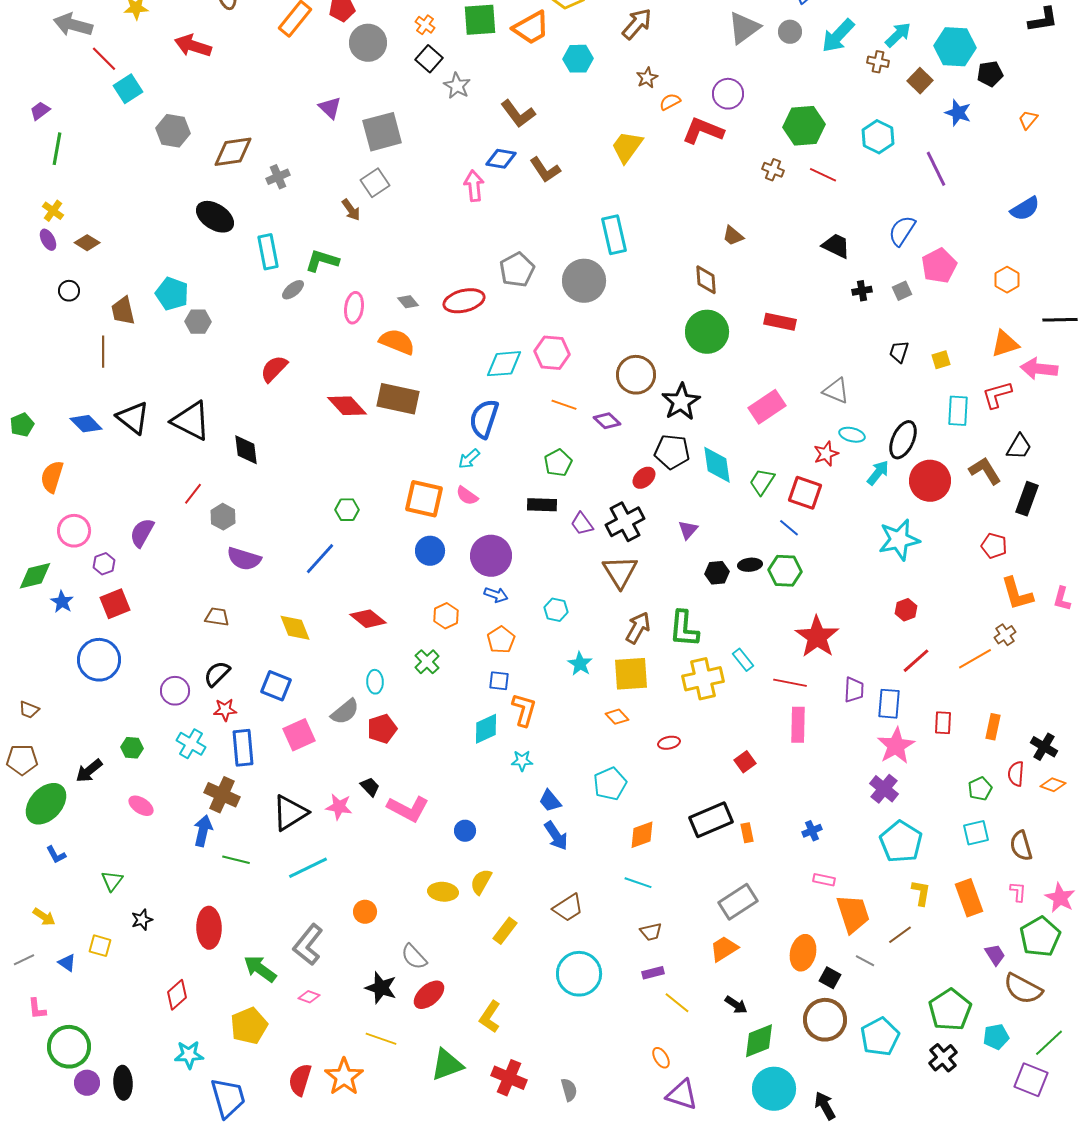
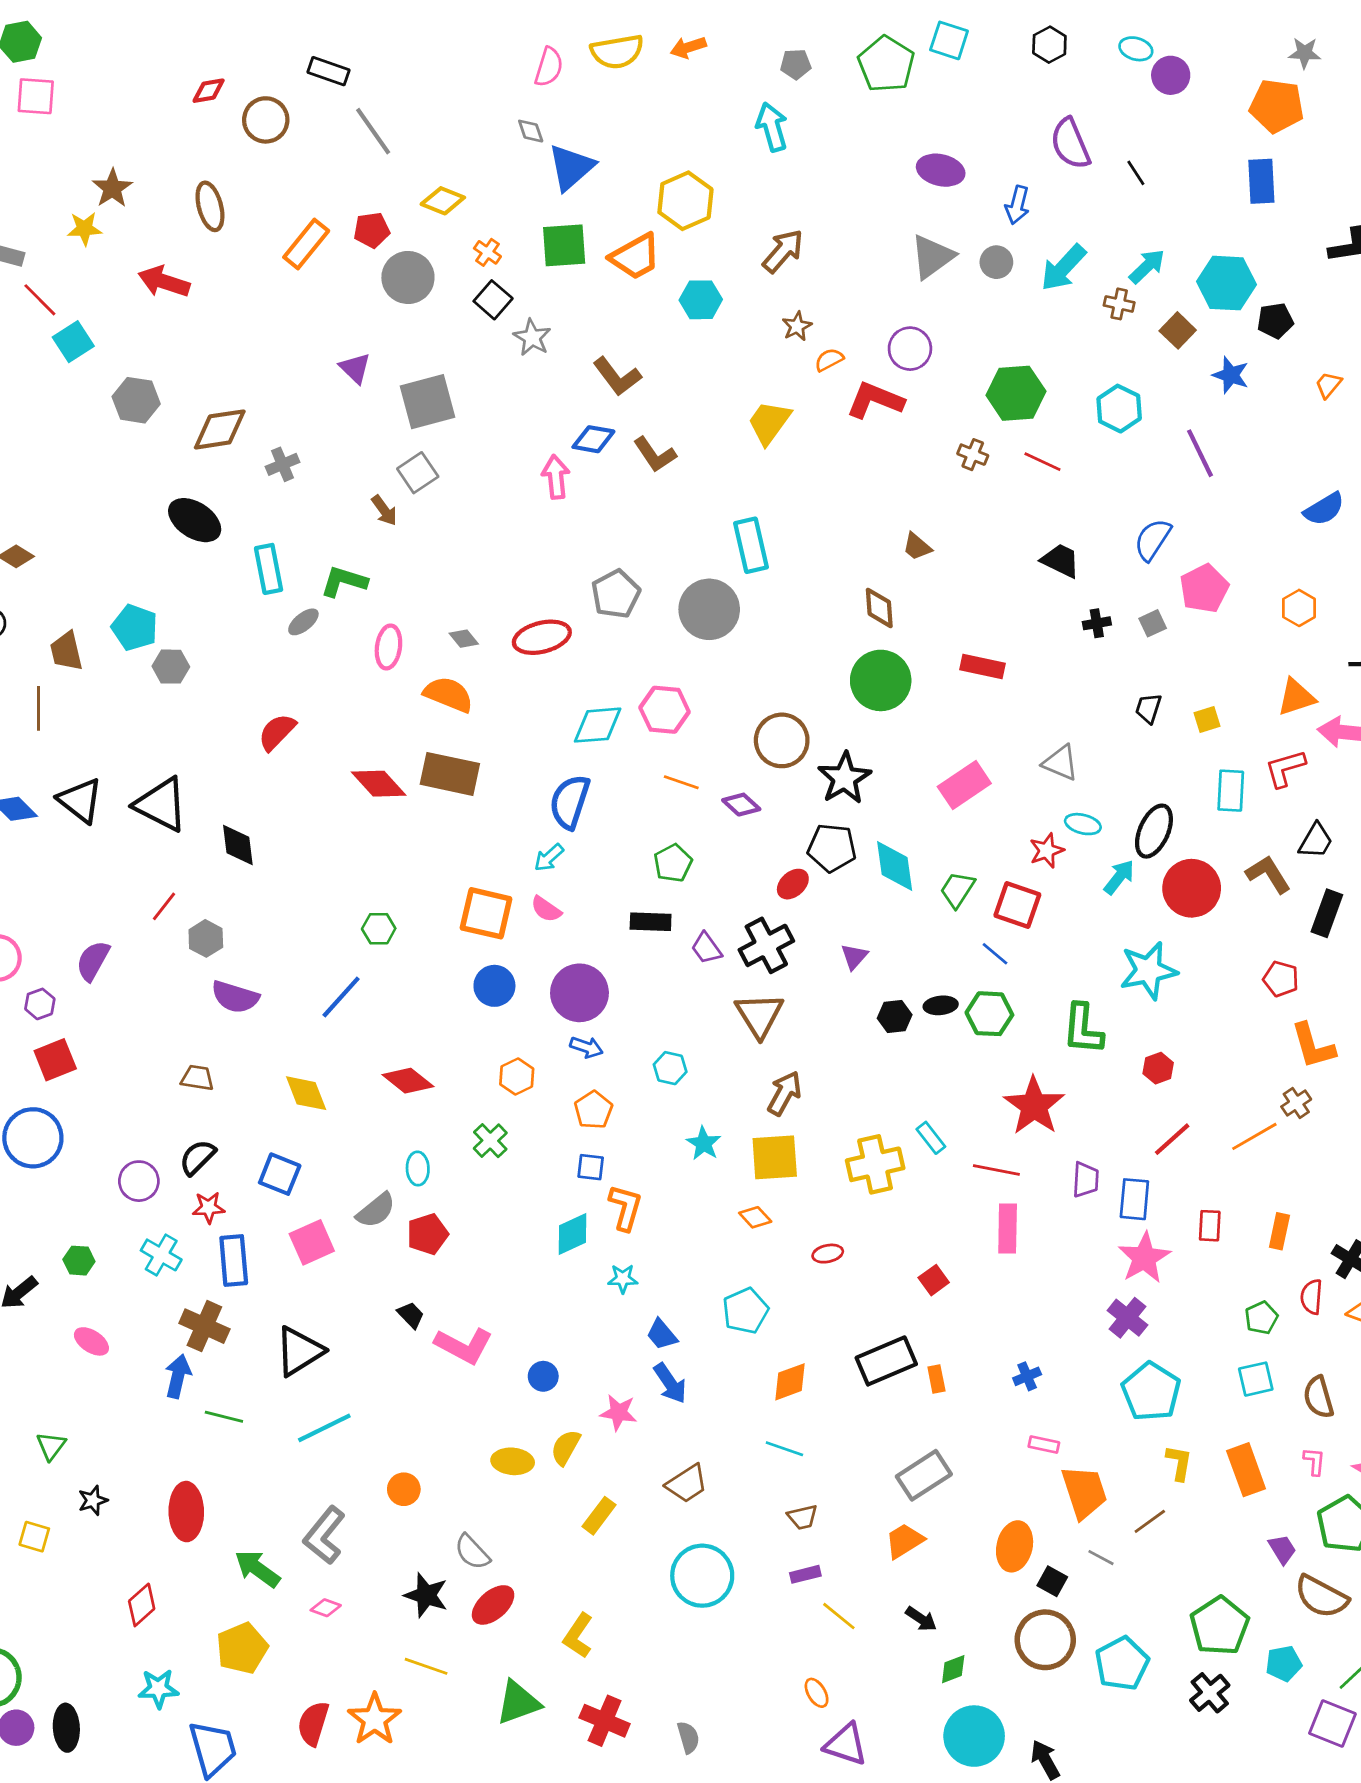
green L-shape: (684, 629) -> (1083, 1029), moved
pink star: (339, 807) -> (619, 1413), moved
green diamond: (759, 1041) -> (953, 1669), size x0.6

